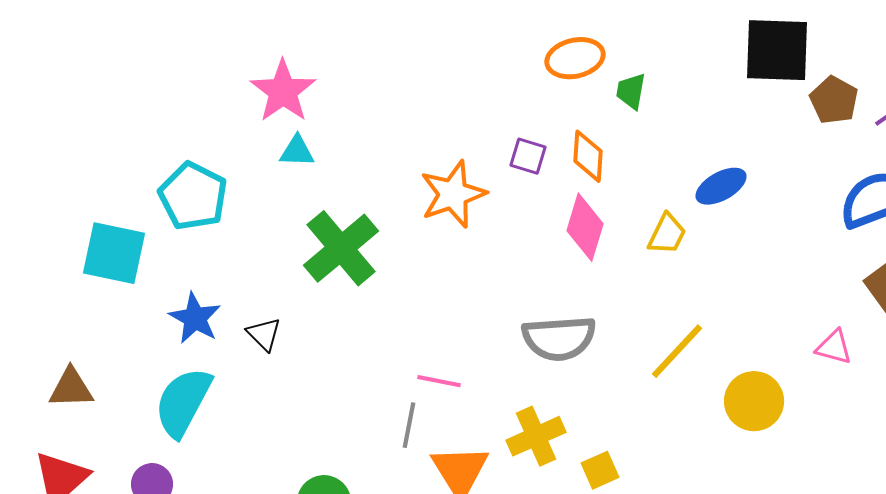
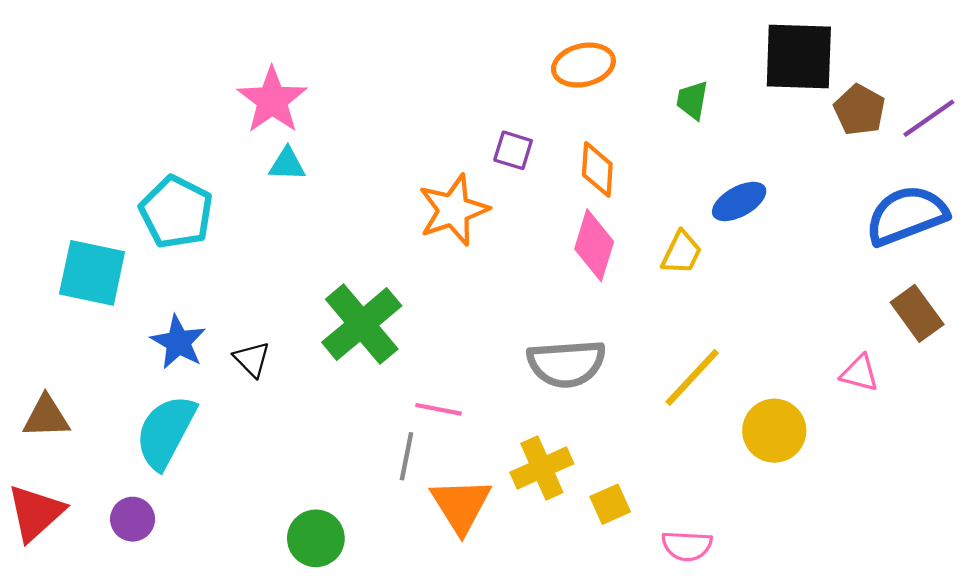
green trapezoid: (631, 91) -> (692, 100), moved
purple square: (528, 156) -> (513, 150), moved
green cross: (341, 248) -> (362, 324), moved

